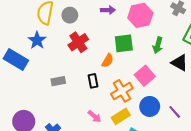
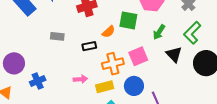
black rectangle: (93, 81) -> (89, 46), turned 72
pink arrow: (94, 116) -> (80, 79), turned -64

